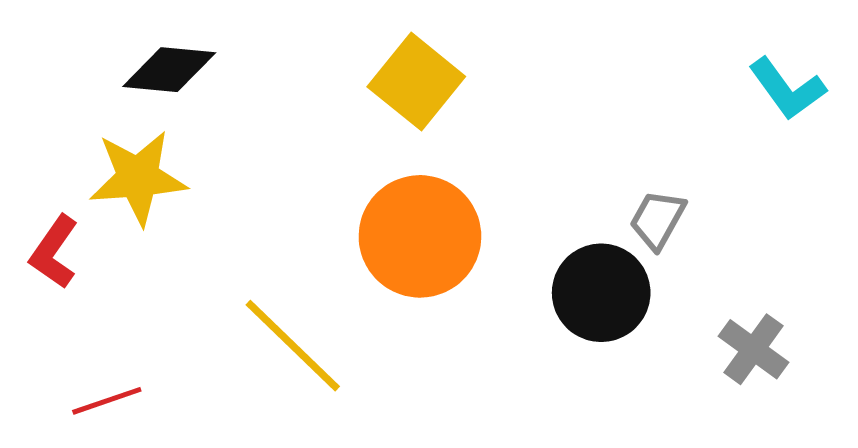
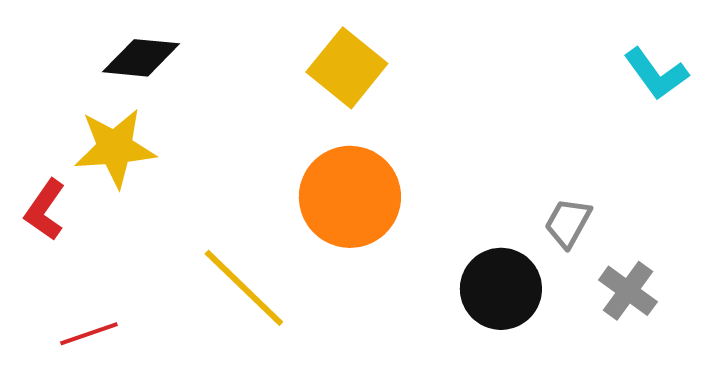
gray trapezoid: (658, 220) -> (568, 223), moved
black circle: (601, 293) -> (501, 289), moved

